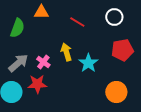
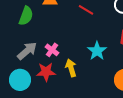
yellow arrow: (66, 52) -> (71, 68), moved

